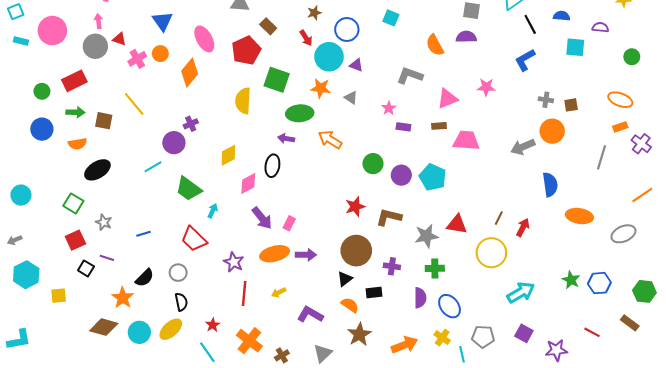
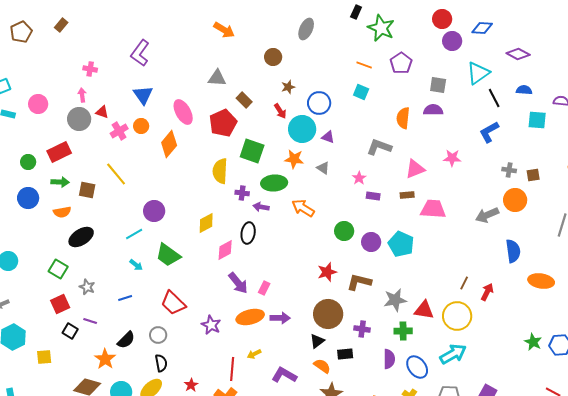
pink circle: (52, 31) -> (38, 104), size x0.7
orange semicircle: (435, 45) -> (403, 118), turned 35
purple cross: (191, 124) -> (242, 193), moved, turned 32
cyan arrow: (213, 211) -> (136, 265), moved, turned 104
red triangle: (457, 224) -> (424, 310), moved
cyan arrow: (521, 292) -> (453, 354), moved
red line: (244, 294) -> (232, 369), moved

